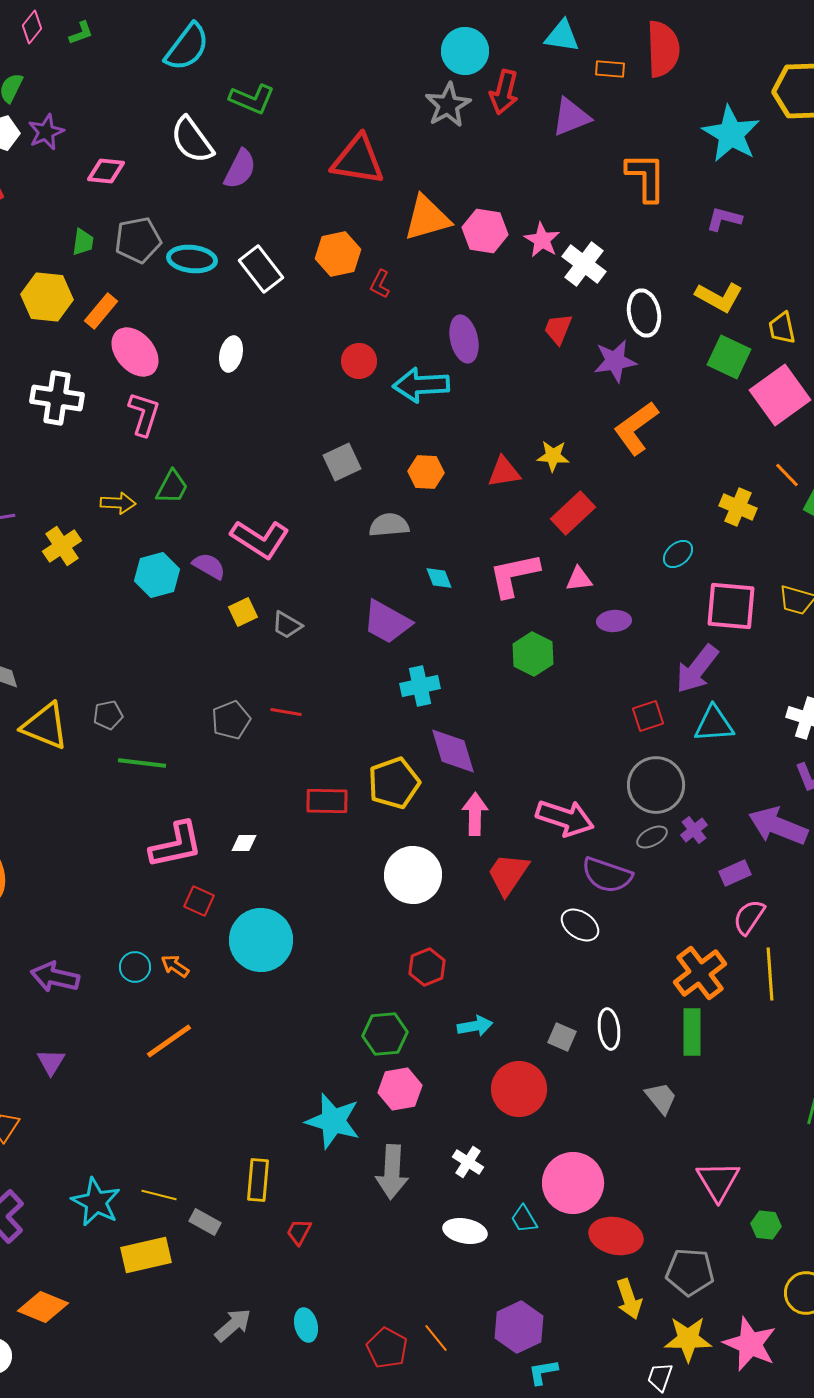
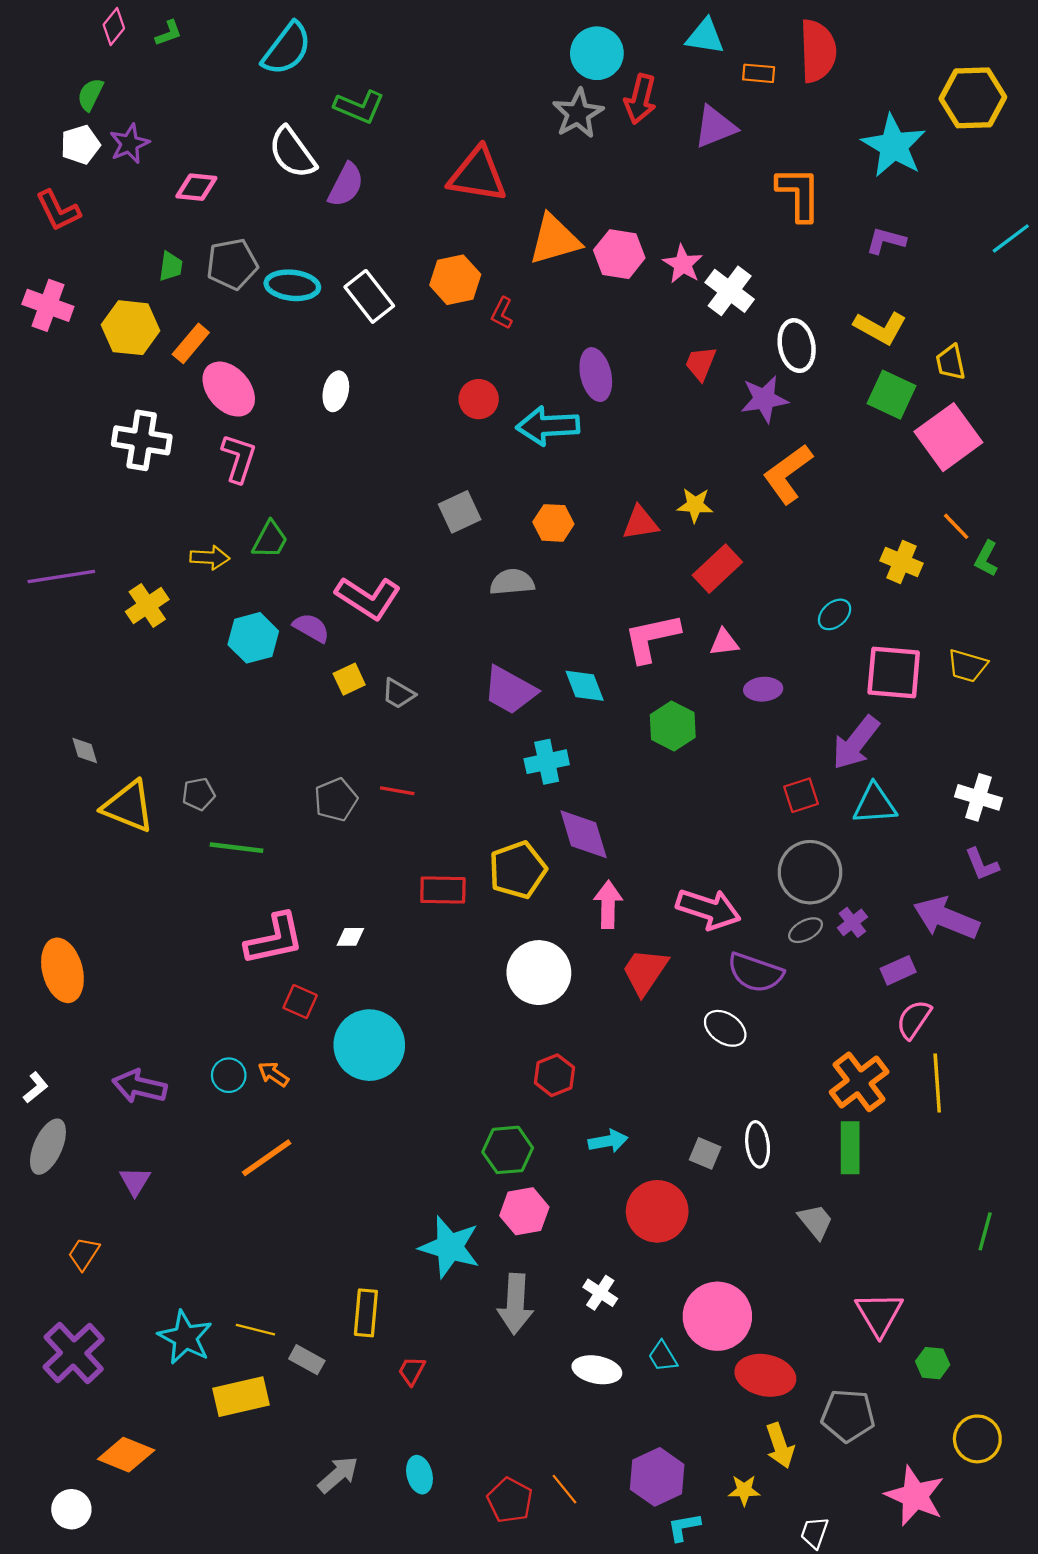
cyan diamond: (439, 578) -> (585, 686), moved, size x1.4
yellow star: (688, 1339) -> (744, 1490), moved, size x0.6

